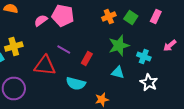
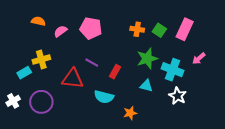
orange cross: (109, 16) -> (137, 29), turned 32
pink rectangle: (156, 16) -> (185, 29), size x1.5
pink semicircle: (41, 20) -> (61, 31), moved
cyan cross: (144, 56) -> (173, 70), size x1.5

